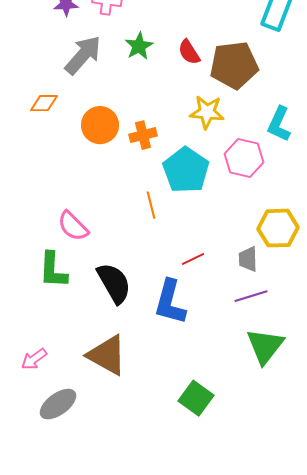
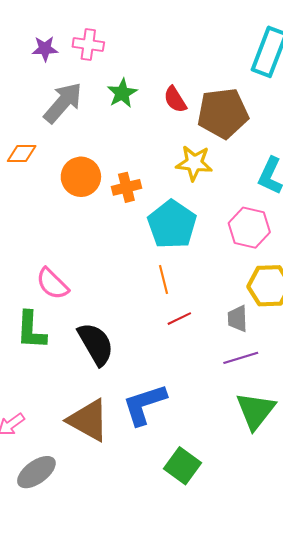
pink hexagon: (244, 158) -> (249, 228), moved
orange line: (151, 205) -> (163, 279), moved
blue L-shape: (170, 302) -> (144, 404), moved, turned 57

